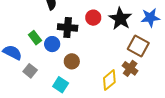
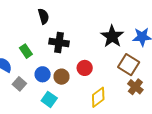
red circle: (93, 18) -> (85, 68), moved
blue circle: (52, 44) -> (43, 74), moved
brown cross: (130, 68) -> (135, 87), moved

